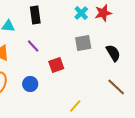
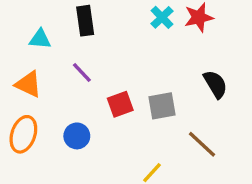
gray square: (83, 43) -> (162, 106), moved
brown line: (116, 87) -> (202, 144), moved

